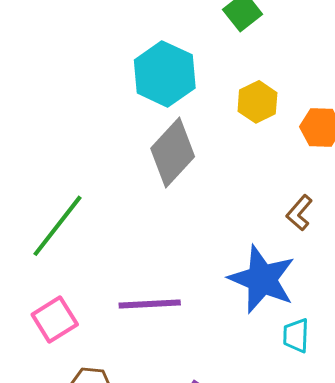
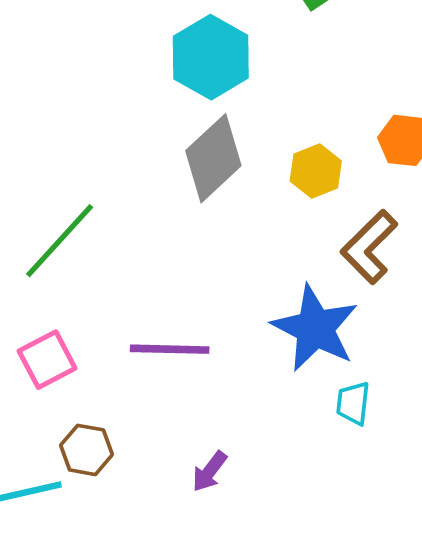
yellow hexagon: (257, 102) -> (316, 171), moved
brown L-shape: (299, 213) -> (369, 247), size x1.6

